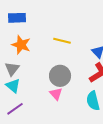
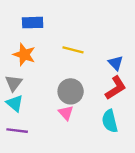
blue rectangle: (17, 18) -> (33, 23), moved
purple line: (15, 109) -> (17, 131), turned 42

